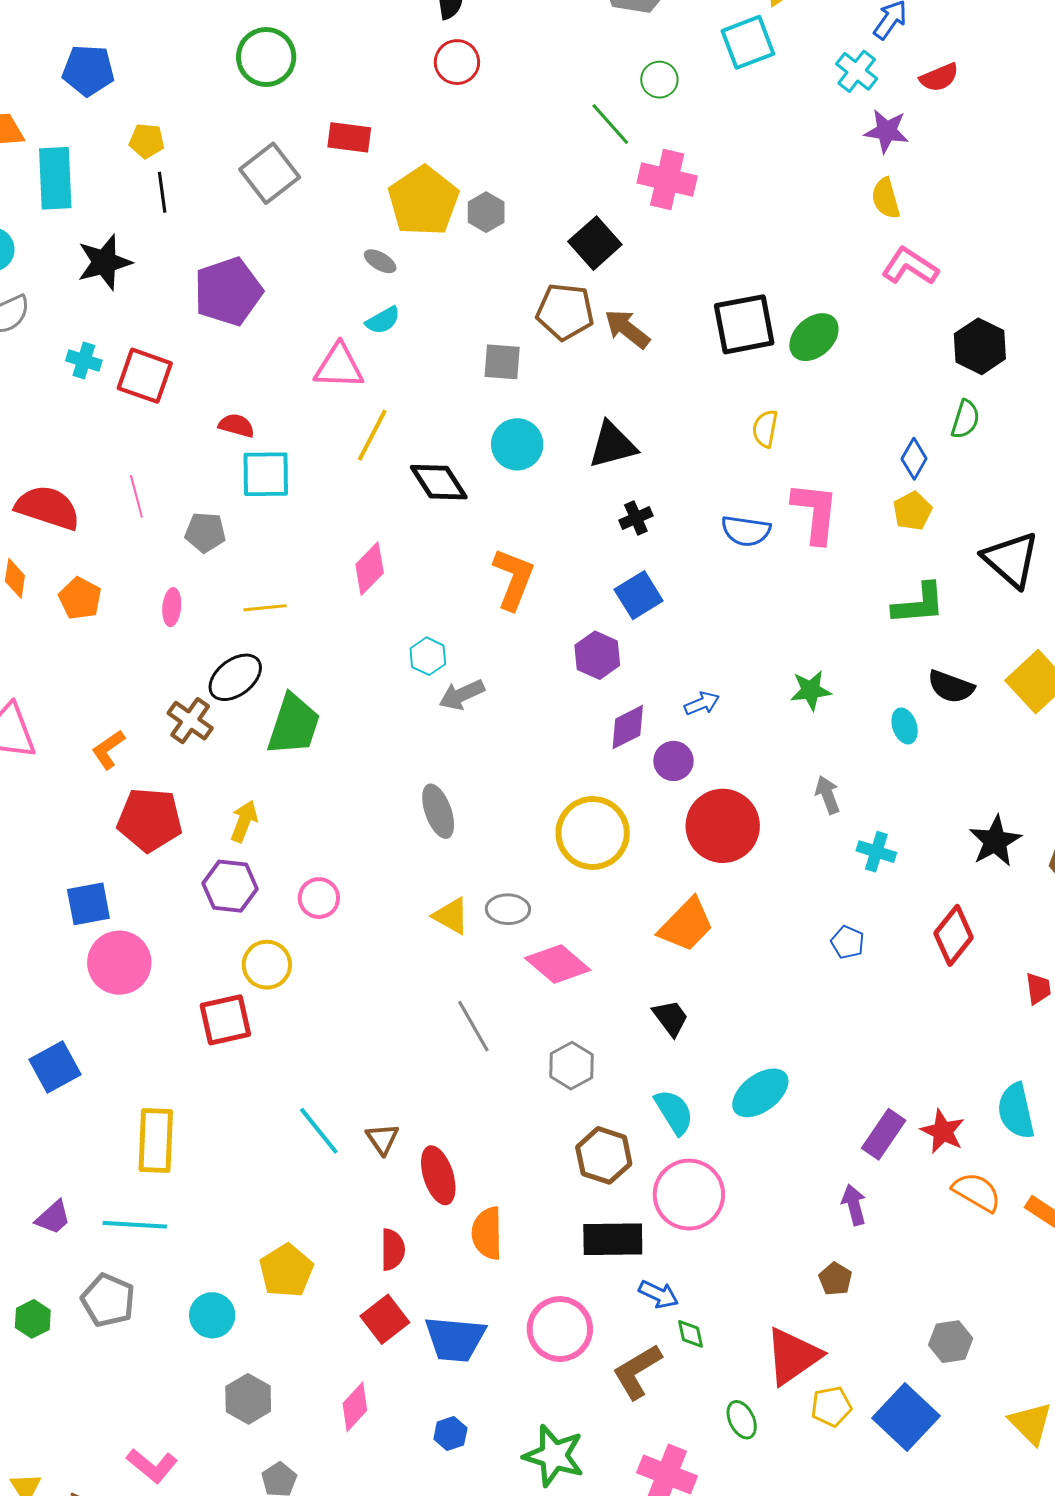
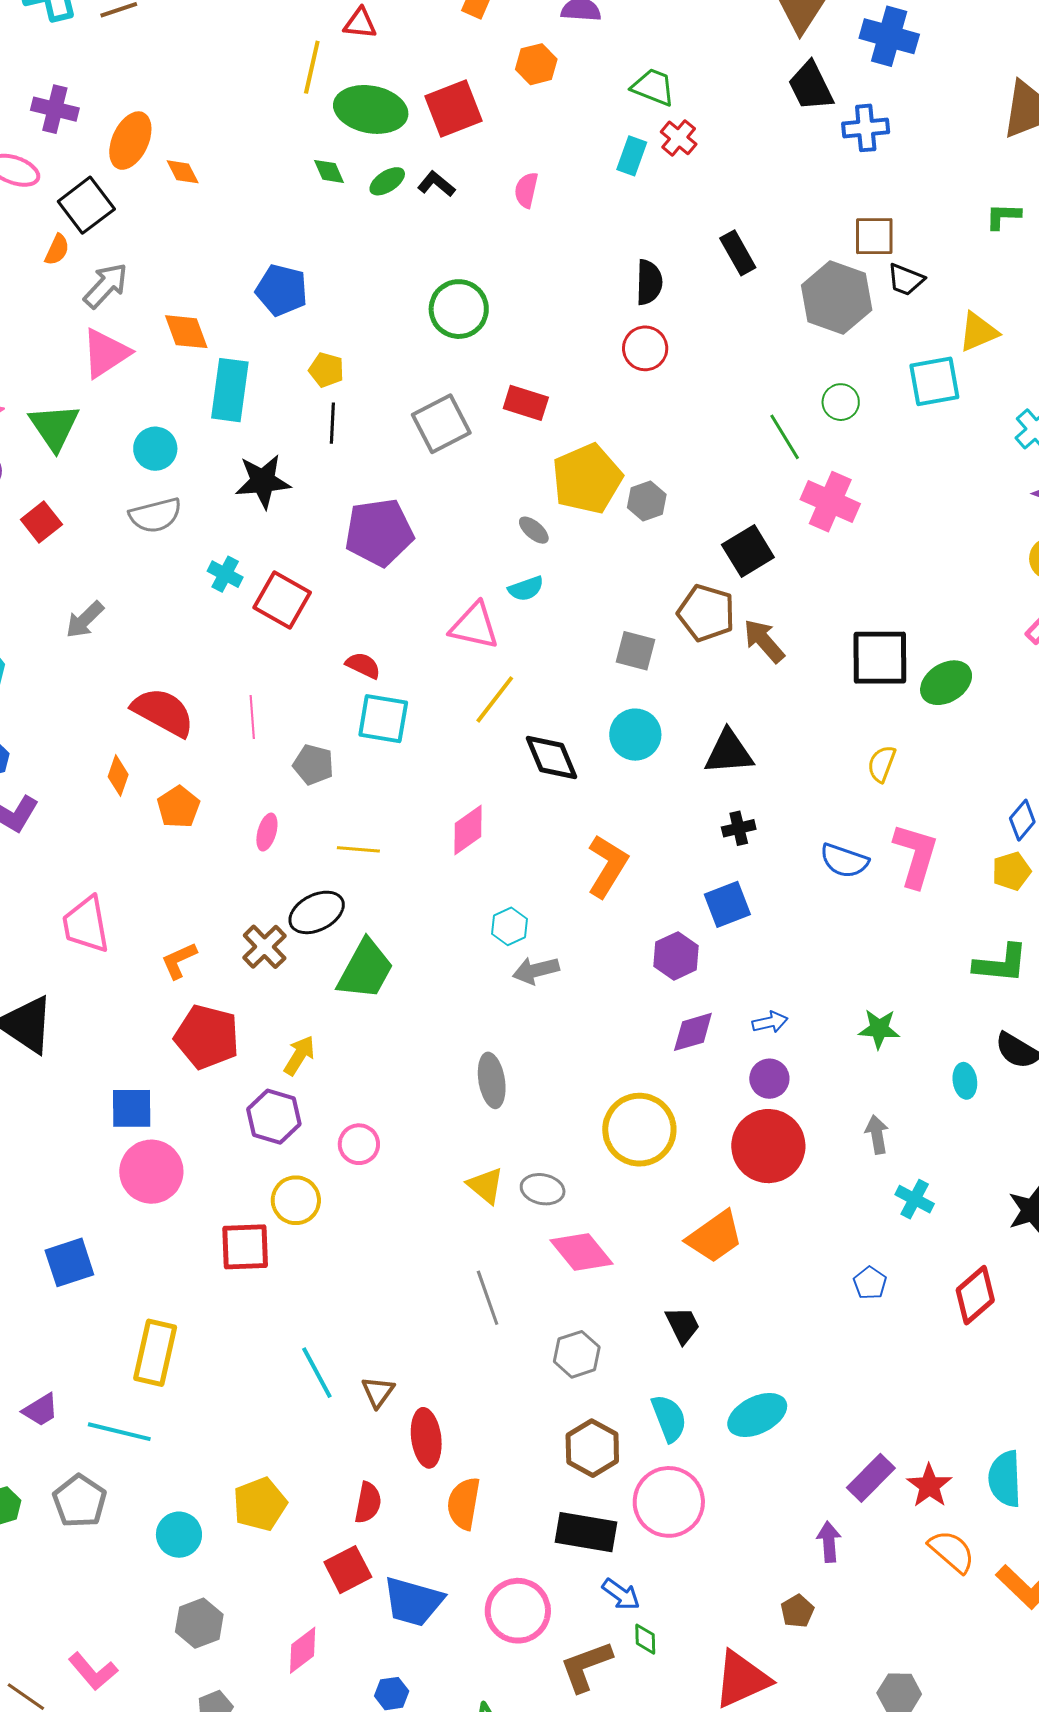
purple circle: (673, 761) -> (769, 1079), moved

